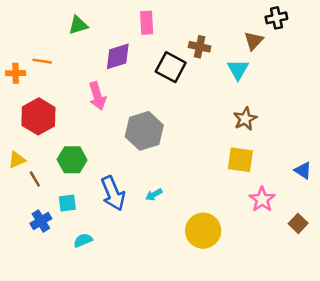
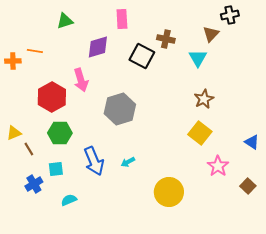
red hexagon: (38, 116) -> (52, 97), moved
yellow square: (240, 160) -> (200, 133), turned 30

